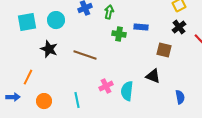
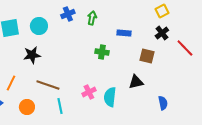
green cross: (119, 34) -> (102, 52), moved
black star: (49, 49) -> (32, 55), turned -30
brown line: (85, 55) -> (48, 85), moved
black triangle: (153, 76) -> (136, 82), turned -35

